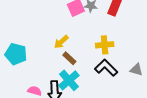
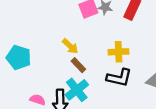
yellow arrow: (61, 42) -> (70, 46), turned -98
black L-shape: (106, 68) -> (119, 78), turned 145

